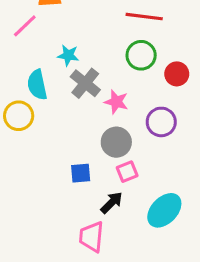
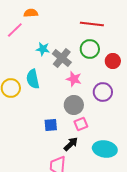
gray cross: (85, 83) -> (62, 58), moved
cyan semicircle: (37, 85) -> (33, 79), moved
cyan ellipse: (164, 210) -> (105, 149), turned 55

